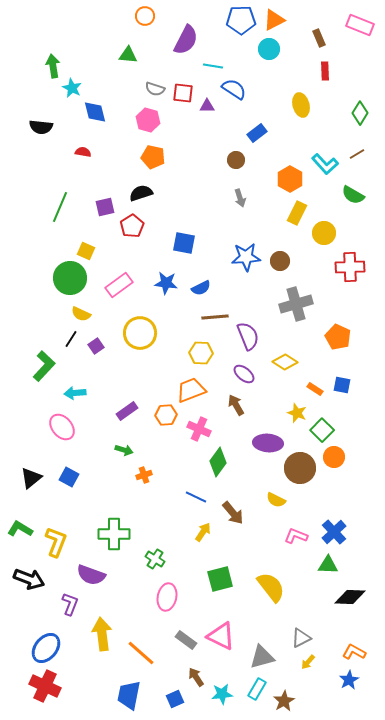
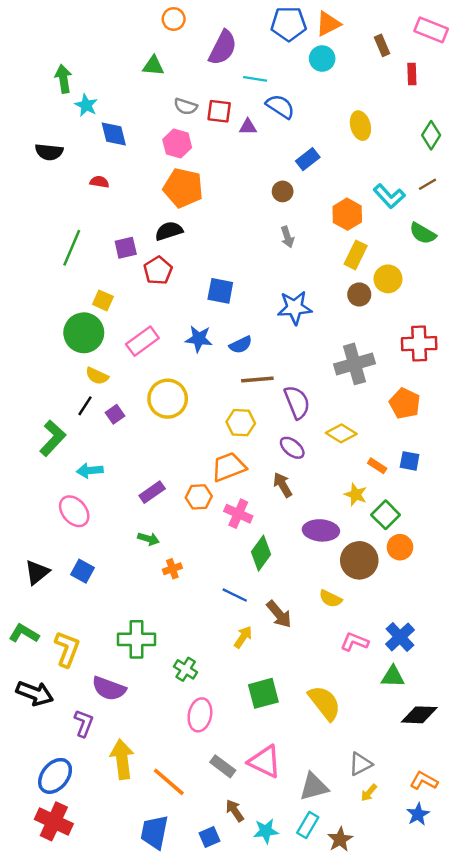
red rectangle: (325, 71) -> (412, 74), moved
orange pentagon: (153, 157) -> (183, 188), size x1.4
brown circle: (280, 261) -> (359, 294), moved
red cross: (350, 267) -> (419, 344), moved

